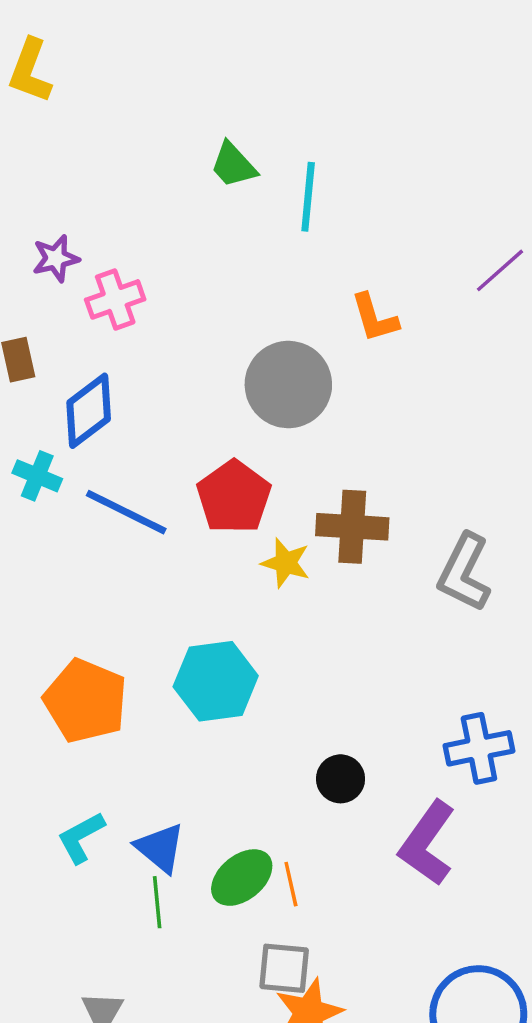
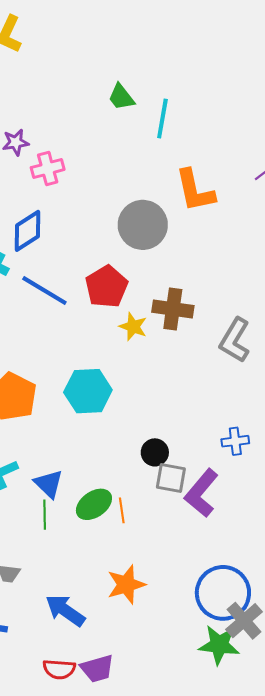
orange L-shape: (375, 318) -> (195, 191), size x1.5
blue cross: (479, 748) -> (235, 441), size x0.7
gray square: (284, 968) -> (171, 478), moved

